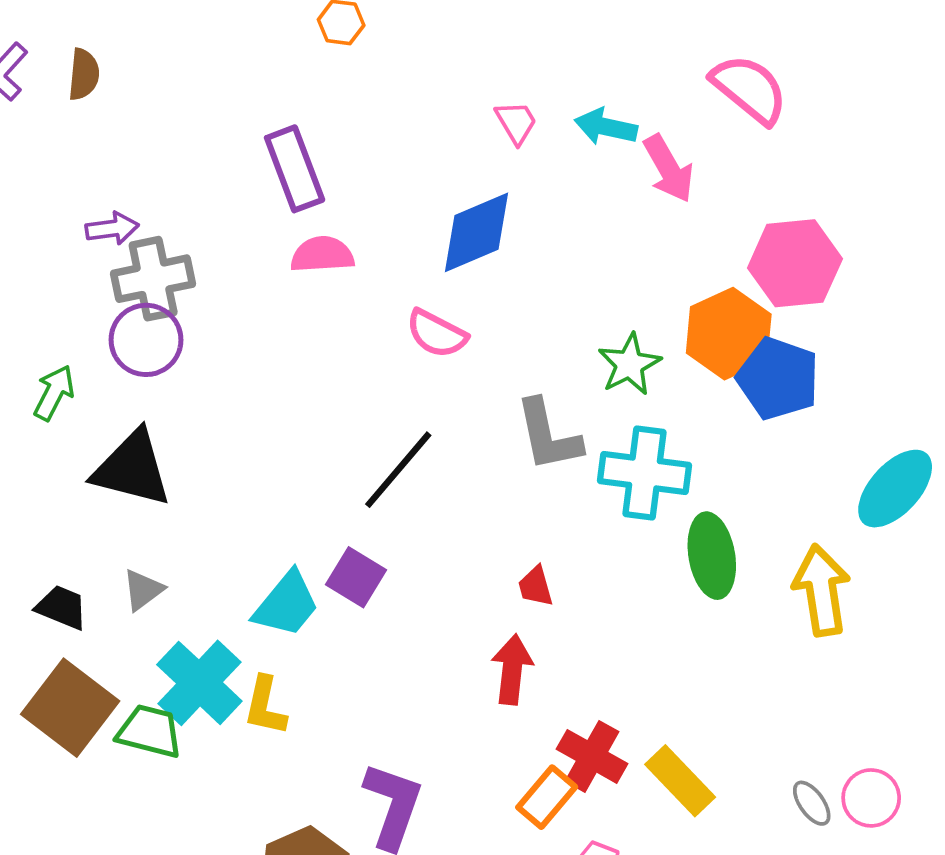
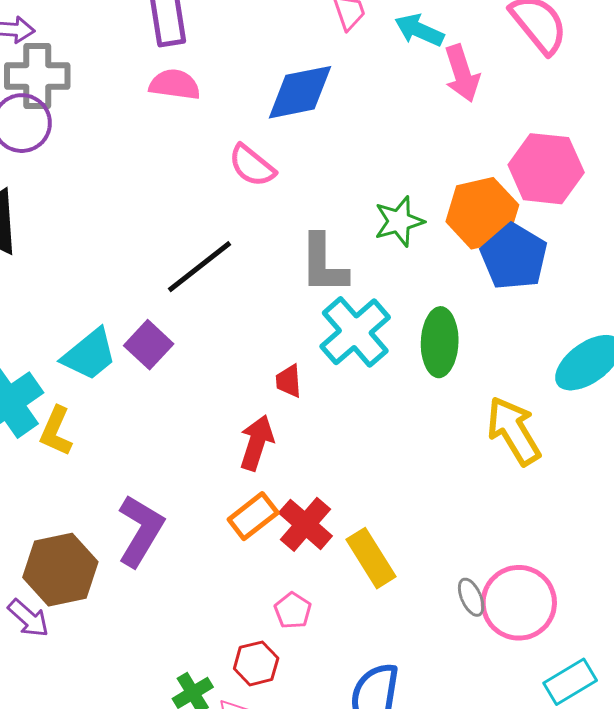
cyan cross: (644, 473) -> (355, 332), moved, turned 30
green ellipse: (712, 556) -> (440, 342), moved
yellow arrow: (822, 590) -> (514, 431), turned -34
orange rectangle: (547, 797) -> (253, 516), moved
pink circle: (871, 798) -> (519, 603), size x1.6

